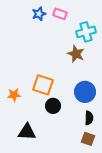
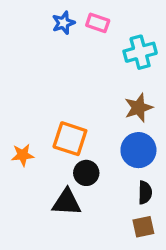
brown star: (76, 54) -> (138, 108), moved, turned 30
black triangle: (27, 132) -> (67, 202), moved
brown square: (88, 139) -> (143, 227), turned -32

